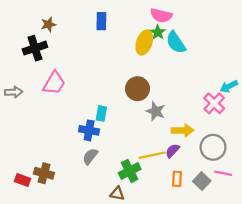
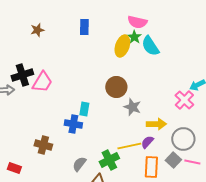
black cross: (35, 48) -> (22, 75), moved
gray semicircle: (90, 156) -> (79, 164), moved
brown cross: (44, 173) -> (43, 145), moved
orange rectangle: (177, 179) -> (151, 167), size x1.5
gray square: (202, 181) -> (173, 160), moved

